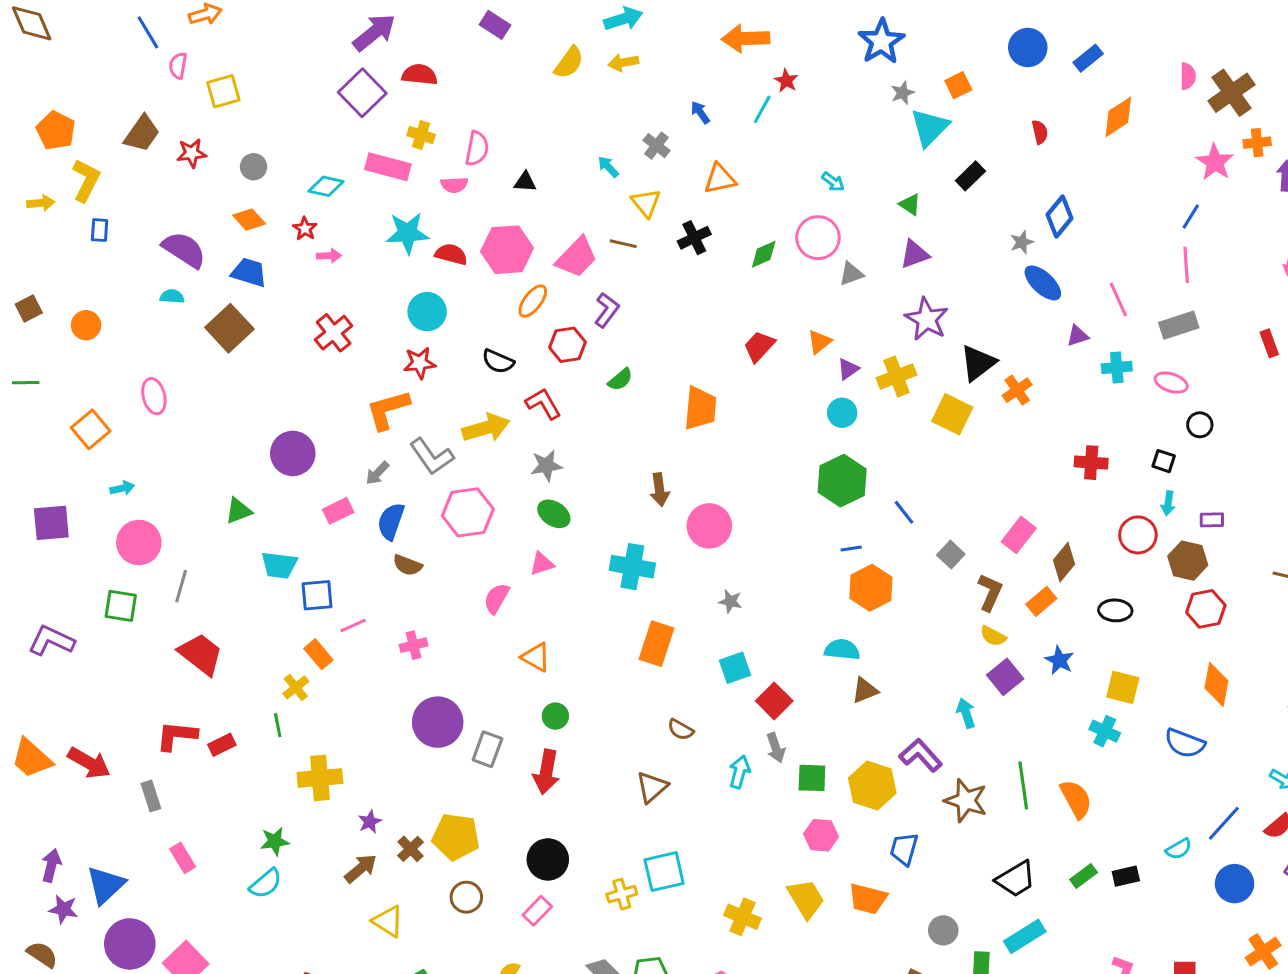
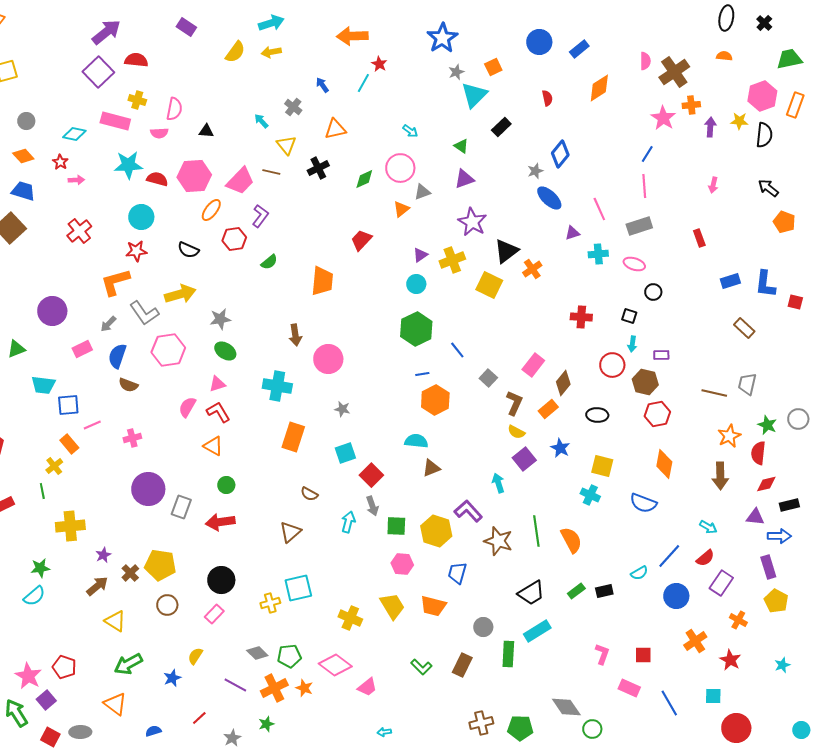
orange triangle: (819, 342) -> (401, 209), moved
red L-shape: (543, 404) -> (218, 412), moved
red arrow: (546, 772) -> (220, 522), turned 72

